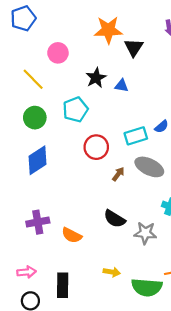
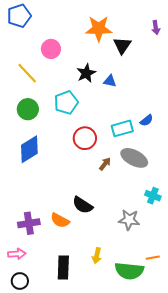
black semicircle: (115, 219) -> (83, 205), moved
purple cross: (38, 222) -> (29, 223), moved
yellow arrow: (112, 272) -> (97, 256), turned 91
black rectangle: (63, 285) -> (63, 268), moved

